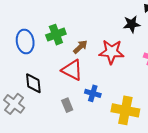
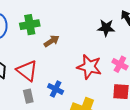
red star: (112, 52) -> (89, 67), moved
red triangle: (72, 70) -> (27, 71), moved

